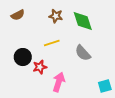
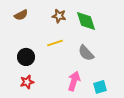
red star: (40, 67) -> (27, 82), moved
pink arrow: (59, 82) -> (74, 81), moved
cyan square: (105, 86) -> (100, 87), moved

